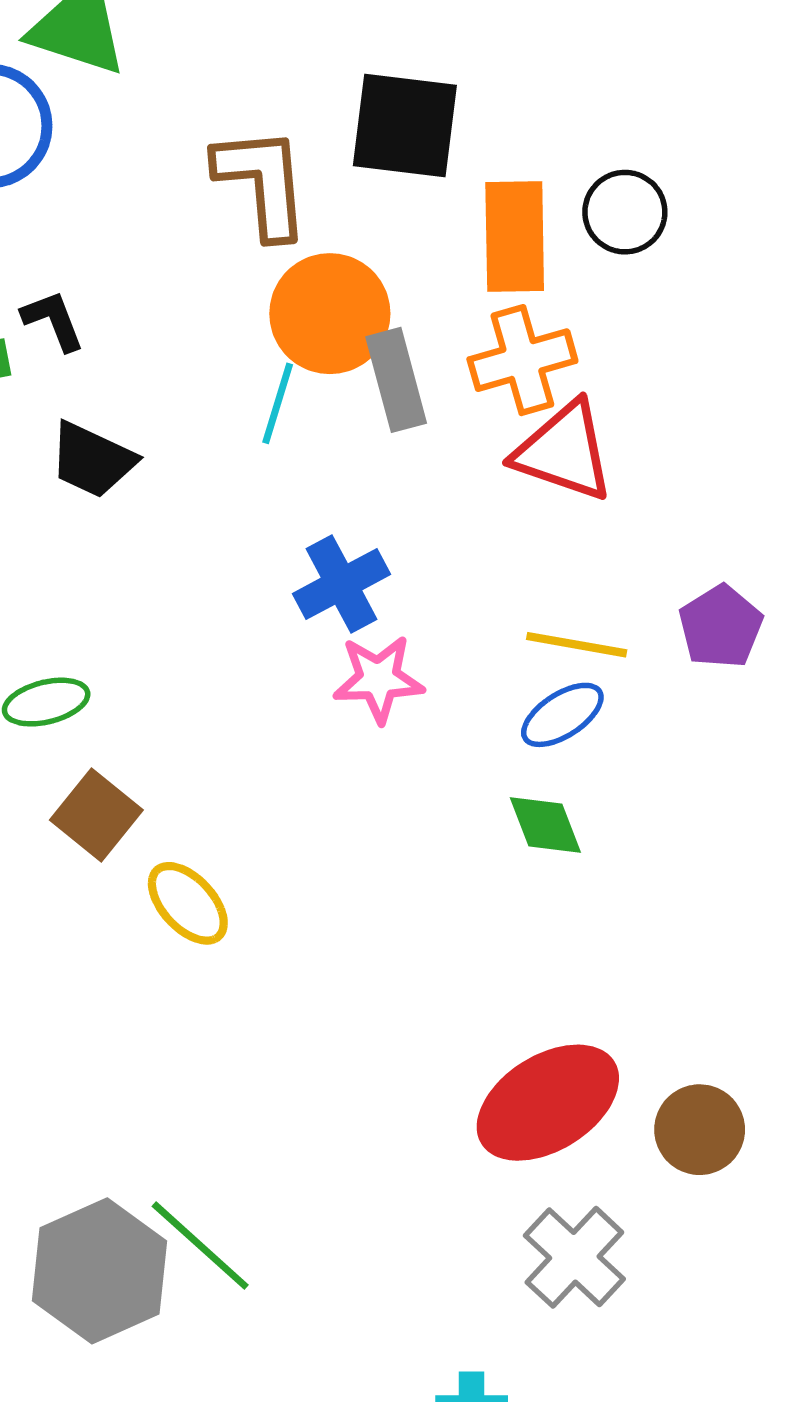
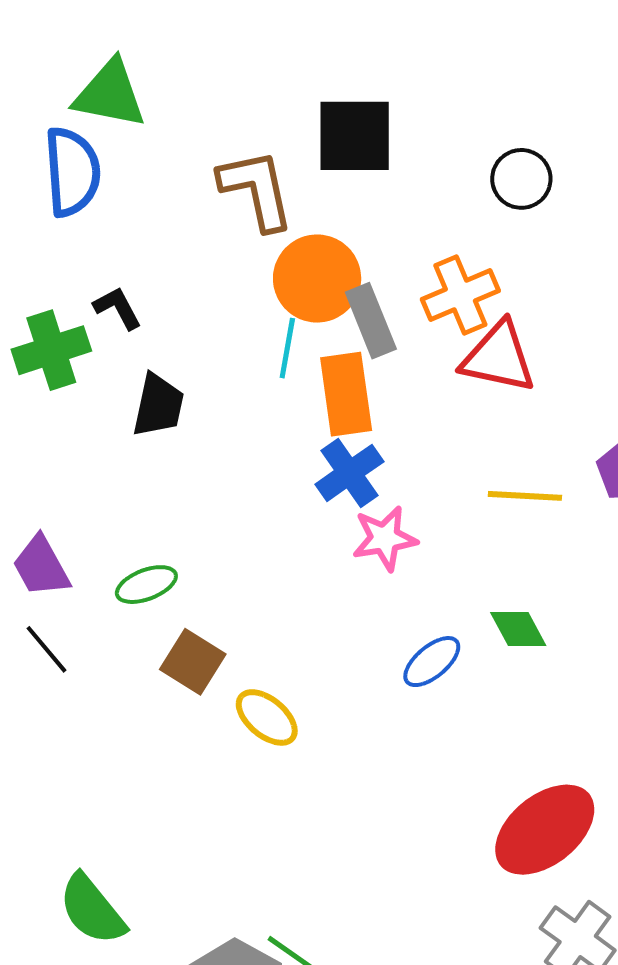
orange rectangle: (515, 236) -> (346, 394), moved
black trapezoid: (92, 460) -> (158, 405), turned -96
blue ellipse: (562, 715) -> (432, 662), moved

